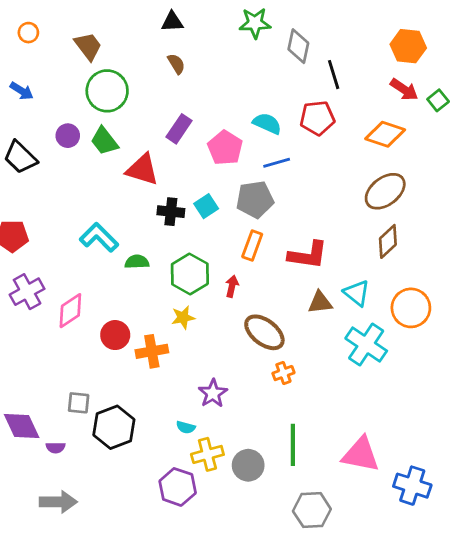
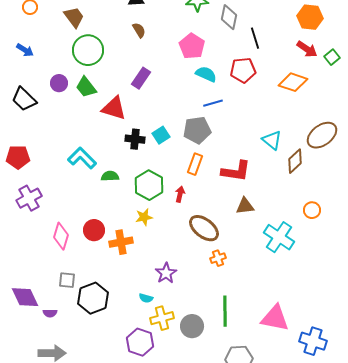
pink pentagon: (225, 148) -> (192, 46), moved
brown ellipse: (385, 191) -> (322, 135), moved
cyan triangle: (357, 293) -> (272, 140), moved
orange circle: (411, 308) -> (312, 210), size x0.6
pink diamond: (70, 311) -> (61, 236), moved, turned -40

